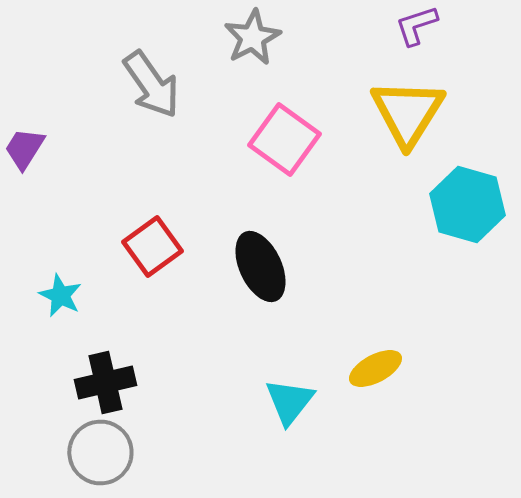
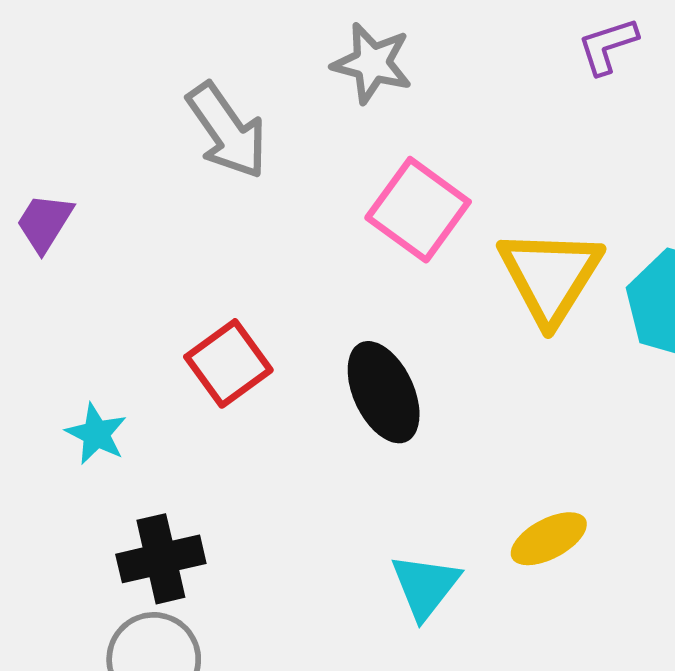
gray star: (252, 38) -> (372, 63), turned -30
yellow triangle: (407, 112) -> (550, 276), moved

